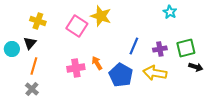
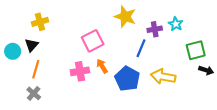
cyan star: (170, 12) -> (176, 24), moved
yellow star: (101, 16) -> (125, 17), moved
yellow cross: (38, 21) -> (40, 22), turned -35
pink square: (77, 26) -> (93, 41), moved, turned 30
purple cross: (160, 49) -> (155, 29), moved

